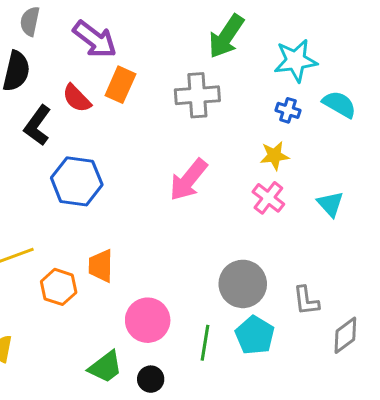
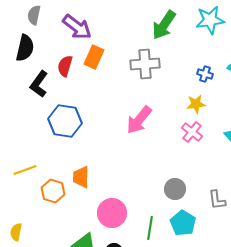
cyan star: (296, 61) -> (210, 20), moved
red semicircle: (77, 98) -> (65, 66), turned 60
gray circle: (243, 284) -> (175, 189), size x0.7

